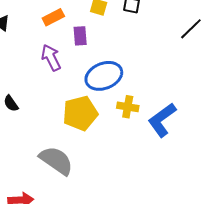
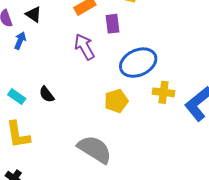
yellow pentagon: (80, 113) -> (116, 101), size x0.7

